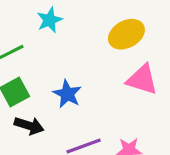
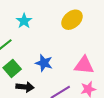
pink triangle: (142, 80) -> (84, 65), moved

